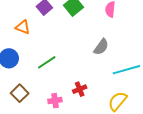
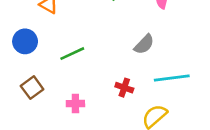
red cross: (80, 89) -> (124, 88), moved, turned 32

